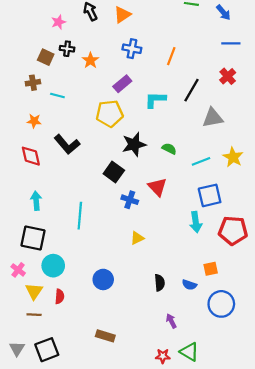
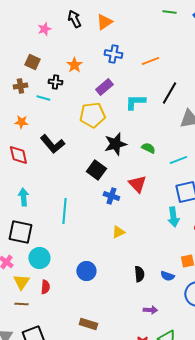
black cross: (67, 49) -> (55, 82), moved
orange line: (171, 56) -> (150, 61), turned 48
purple arrow: (171, 321) -> (150, 310), turned 120

